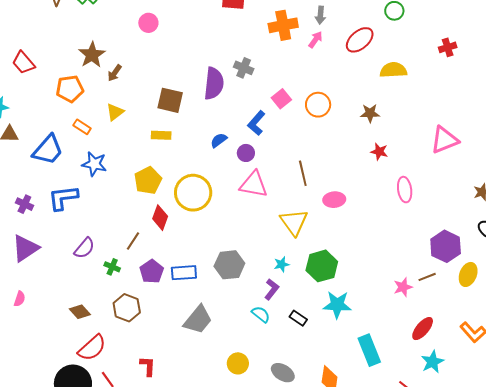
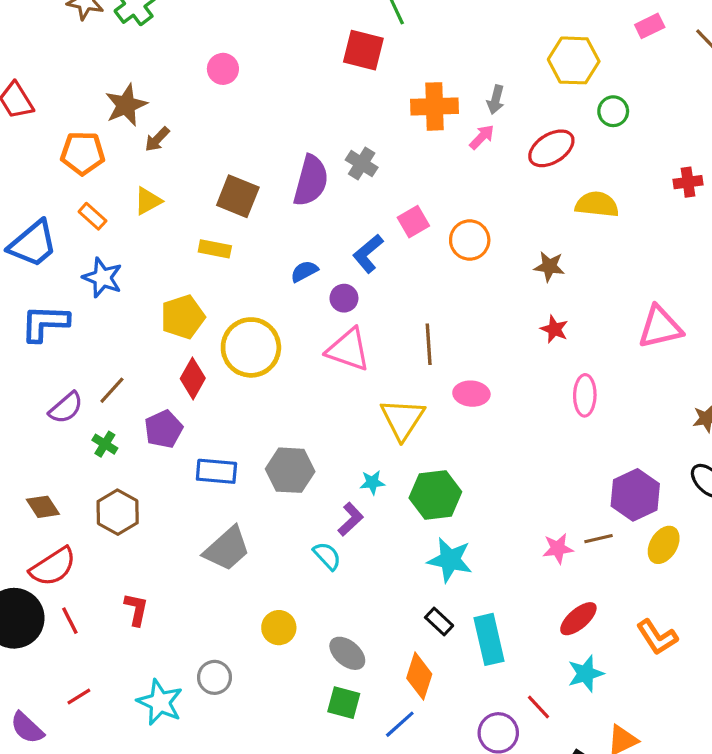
brown line: (133, 241) -> (112, 390), moved
purple pentagon: (152, 271) -> (164, 429), moved
black rectangle: (298, 318) -> (439, 622), moved

